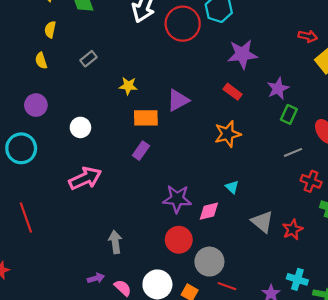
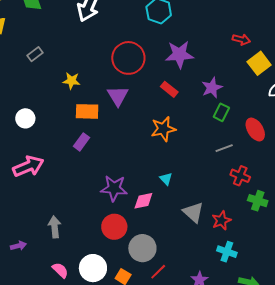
red circle: (183, 24) -> (128, 58), moved
purple triangle: (178, 100) -> (118, 96), turned -35
purple arrow: (96, 278) -> (18, 246), moved
cyan cross: (297, 279) -> (227, 252), moved
red line: (227, 286) -> (158, 272), turned -66

